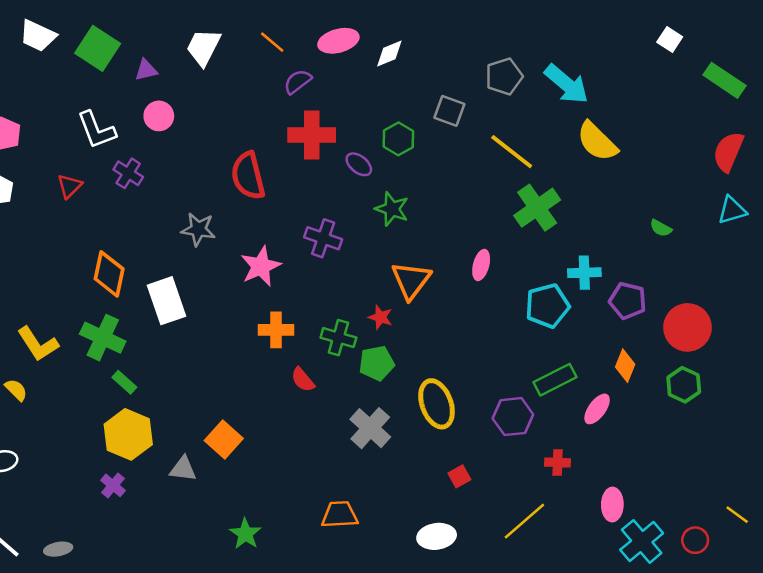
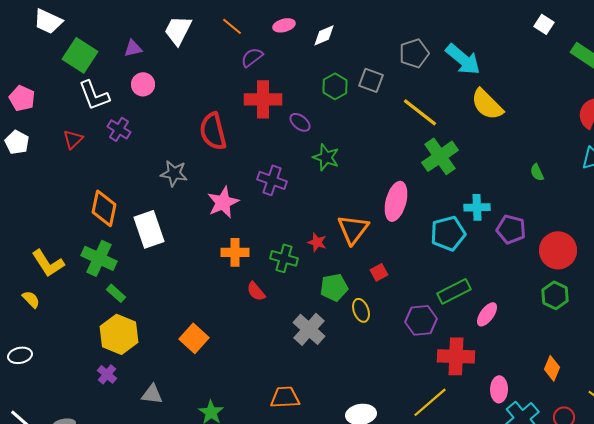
pink ellipse: (338, 41) -> (284, 25), size x0.7
green square: (98, 48) -> (80, 55), moved
green hexagon: (398, 139) -> (335, 86), moved
green semicircle: (661, 228) -> (537, 172), turned 36
pink ellipse: (481, 265) -> (396, 201), size x1.6
orange triangle: (411, 280) -> (353, 229), moved
green pentagon: (377, 363) -> (334, 287), moved
orange diamond: (625, 366) -> (552, 368), moved
yellow ellipse: (437, 404) -> (361, 310), size x0.6
red cross: (558, 462) -> (456, 356), size x1.8
gray triangle: (183, 469) -> (152, 394), moved
red square: (459, 476) -> (379, 272), moved

